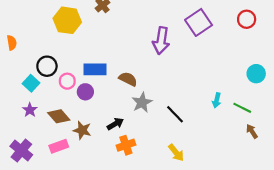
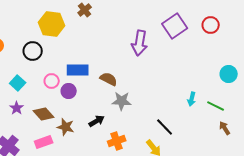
red circle: (247, 19) -> (211, 25), moved
black circle: (47, 66) -> (33, 51), moved
gray star: (142, 102) -> (122, 101), turned 30
black line: (175, 114) -> (165, 127), moved
orange cross: (126, 145) -> (117, 141), moved

